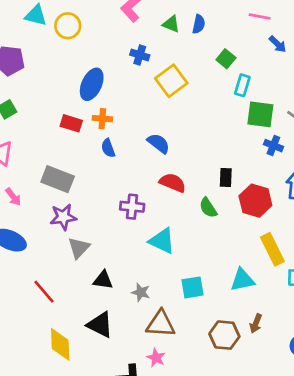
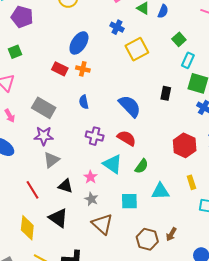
blue semicircle: (159, 143) -> (130, 106), moved, size x1.4
blue semicircle: (108, 148) -> (84, 102), moved
black rectangle: (226, 177) -> (166, 93), moved
red semicircle: (173, 183) -> (127, 138), moved
green semicircle: (208, 208) -> (142, 166), moved, turned -119
yellow rectangle: (272, 249) -> (191, 182), size x0.6
cyan triangle: (242, 280) -> (160, 191), moved
red line: (44, 292) -> (32, 190), moved
brown triangle: (161, 324) -> (102, 224), turned 30
pink star: (156, 358) -> (90, 177), moved

